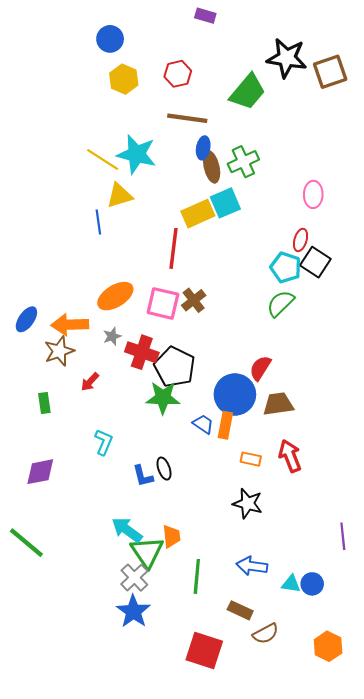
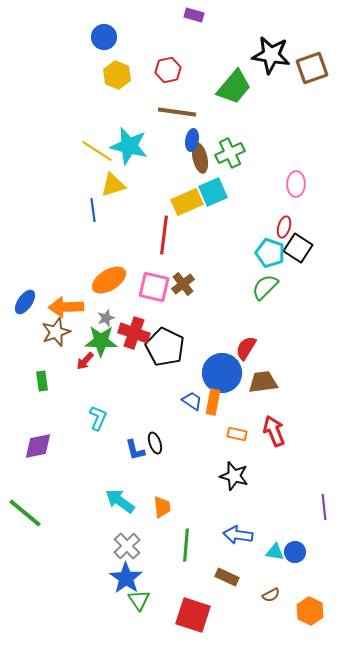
green star: (163, 398) -> (101, 341), moved
green triangle: (147, 552) -> (139, 600), moved, size x0.7
brown semicircle: (266, 634) -> (271, 595), moved, size x0.7

